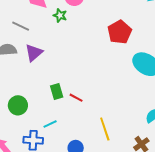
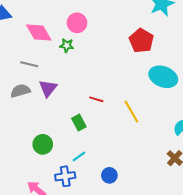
red pentagon: (120, 32) -> (141, 41), moved
red line: (76, 98) -> (96, 99), moved
yellow line: (105, 129) -> (131, 112), moved

